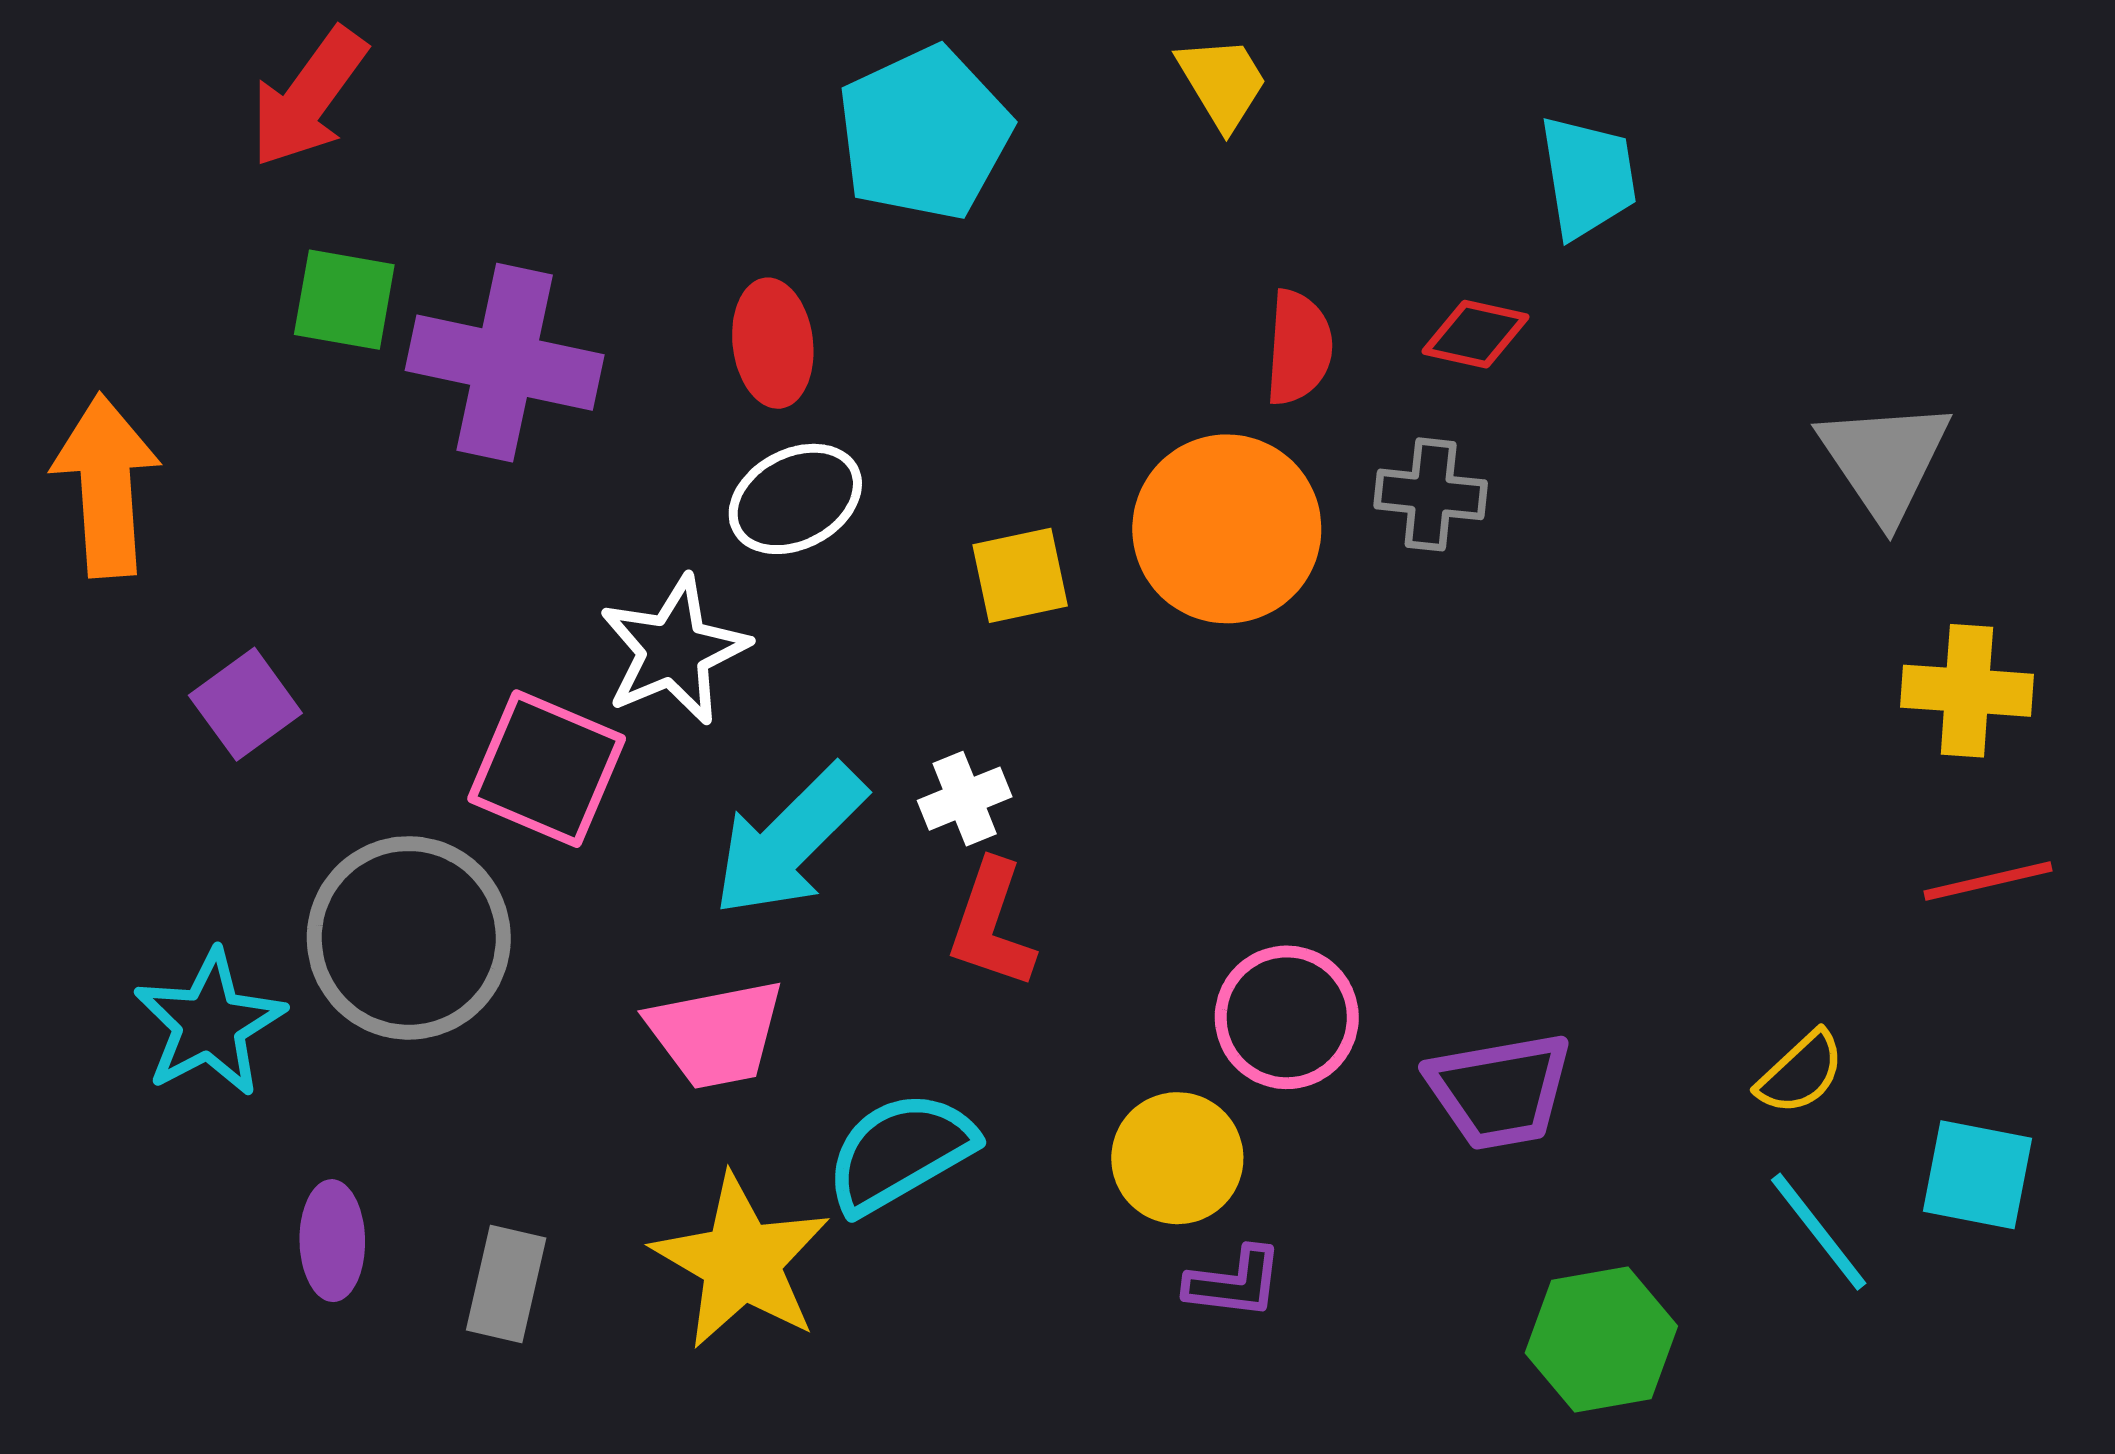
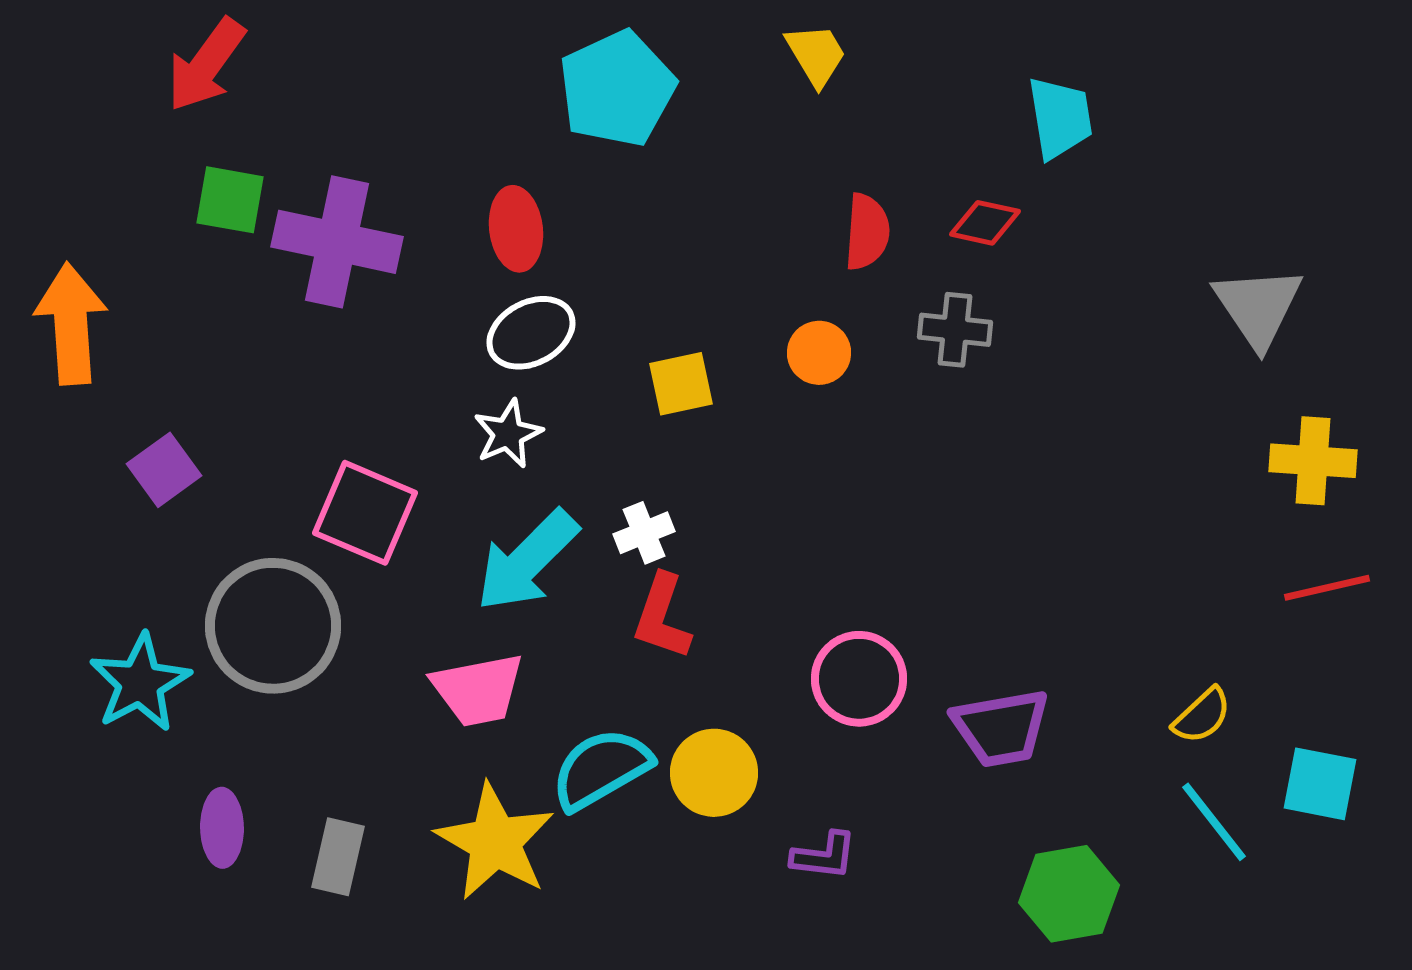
orange circle: (1227, 529) -> (819, 353), size x0.5
white star: (674, 650) -> (508, 434), moved, size x0.7
yellow circle: (1177, 1158) -> (714, 773), moved

